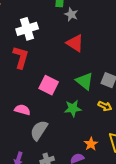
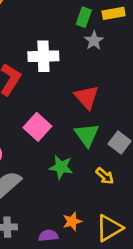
white cross: (27, 29) -> (43, 56), moved
red triangle: (75, 43) -> (87, 97), moved

